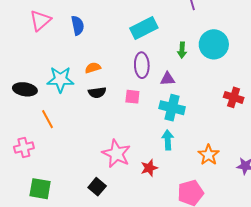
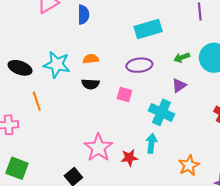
green arrow: (182, 50) -> (182, 58), turned 56
purple ellipse: (142, 65) -> (139, 65), turned 75
purple triangle: (168, 79) -> (179, 85), moved, turned -42
red star: (149, 168) -> (129, 158), moved

